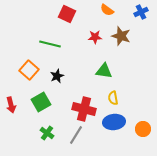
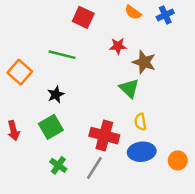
blue cross: (141, 12) -> (165, 15), moved
brown star: (121, 36) -> (144, 62), moved
orange square: (29, 70) -> (20, 72), moved
green triangle: (104, 71) -> (129, 88), turned 36
black star: (57, 76) -> (56, 95), moved

